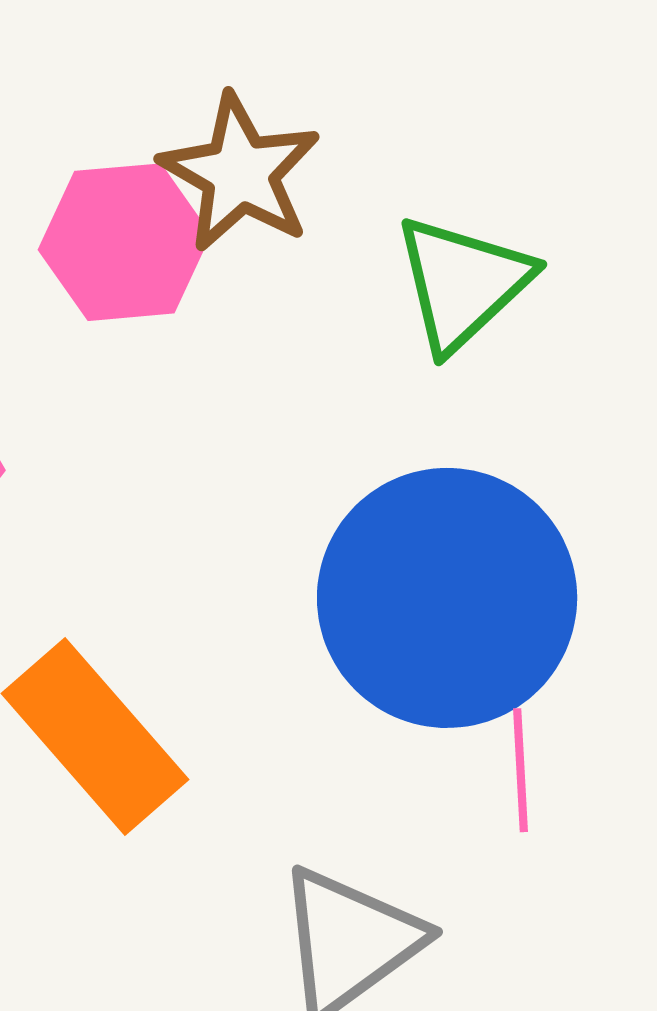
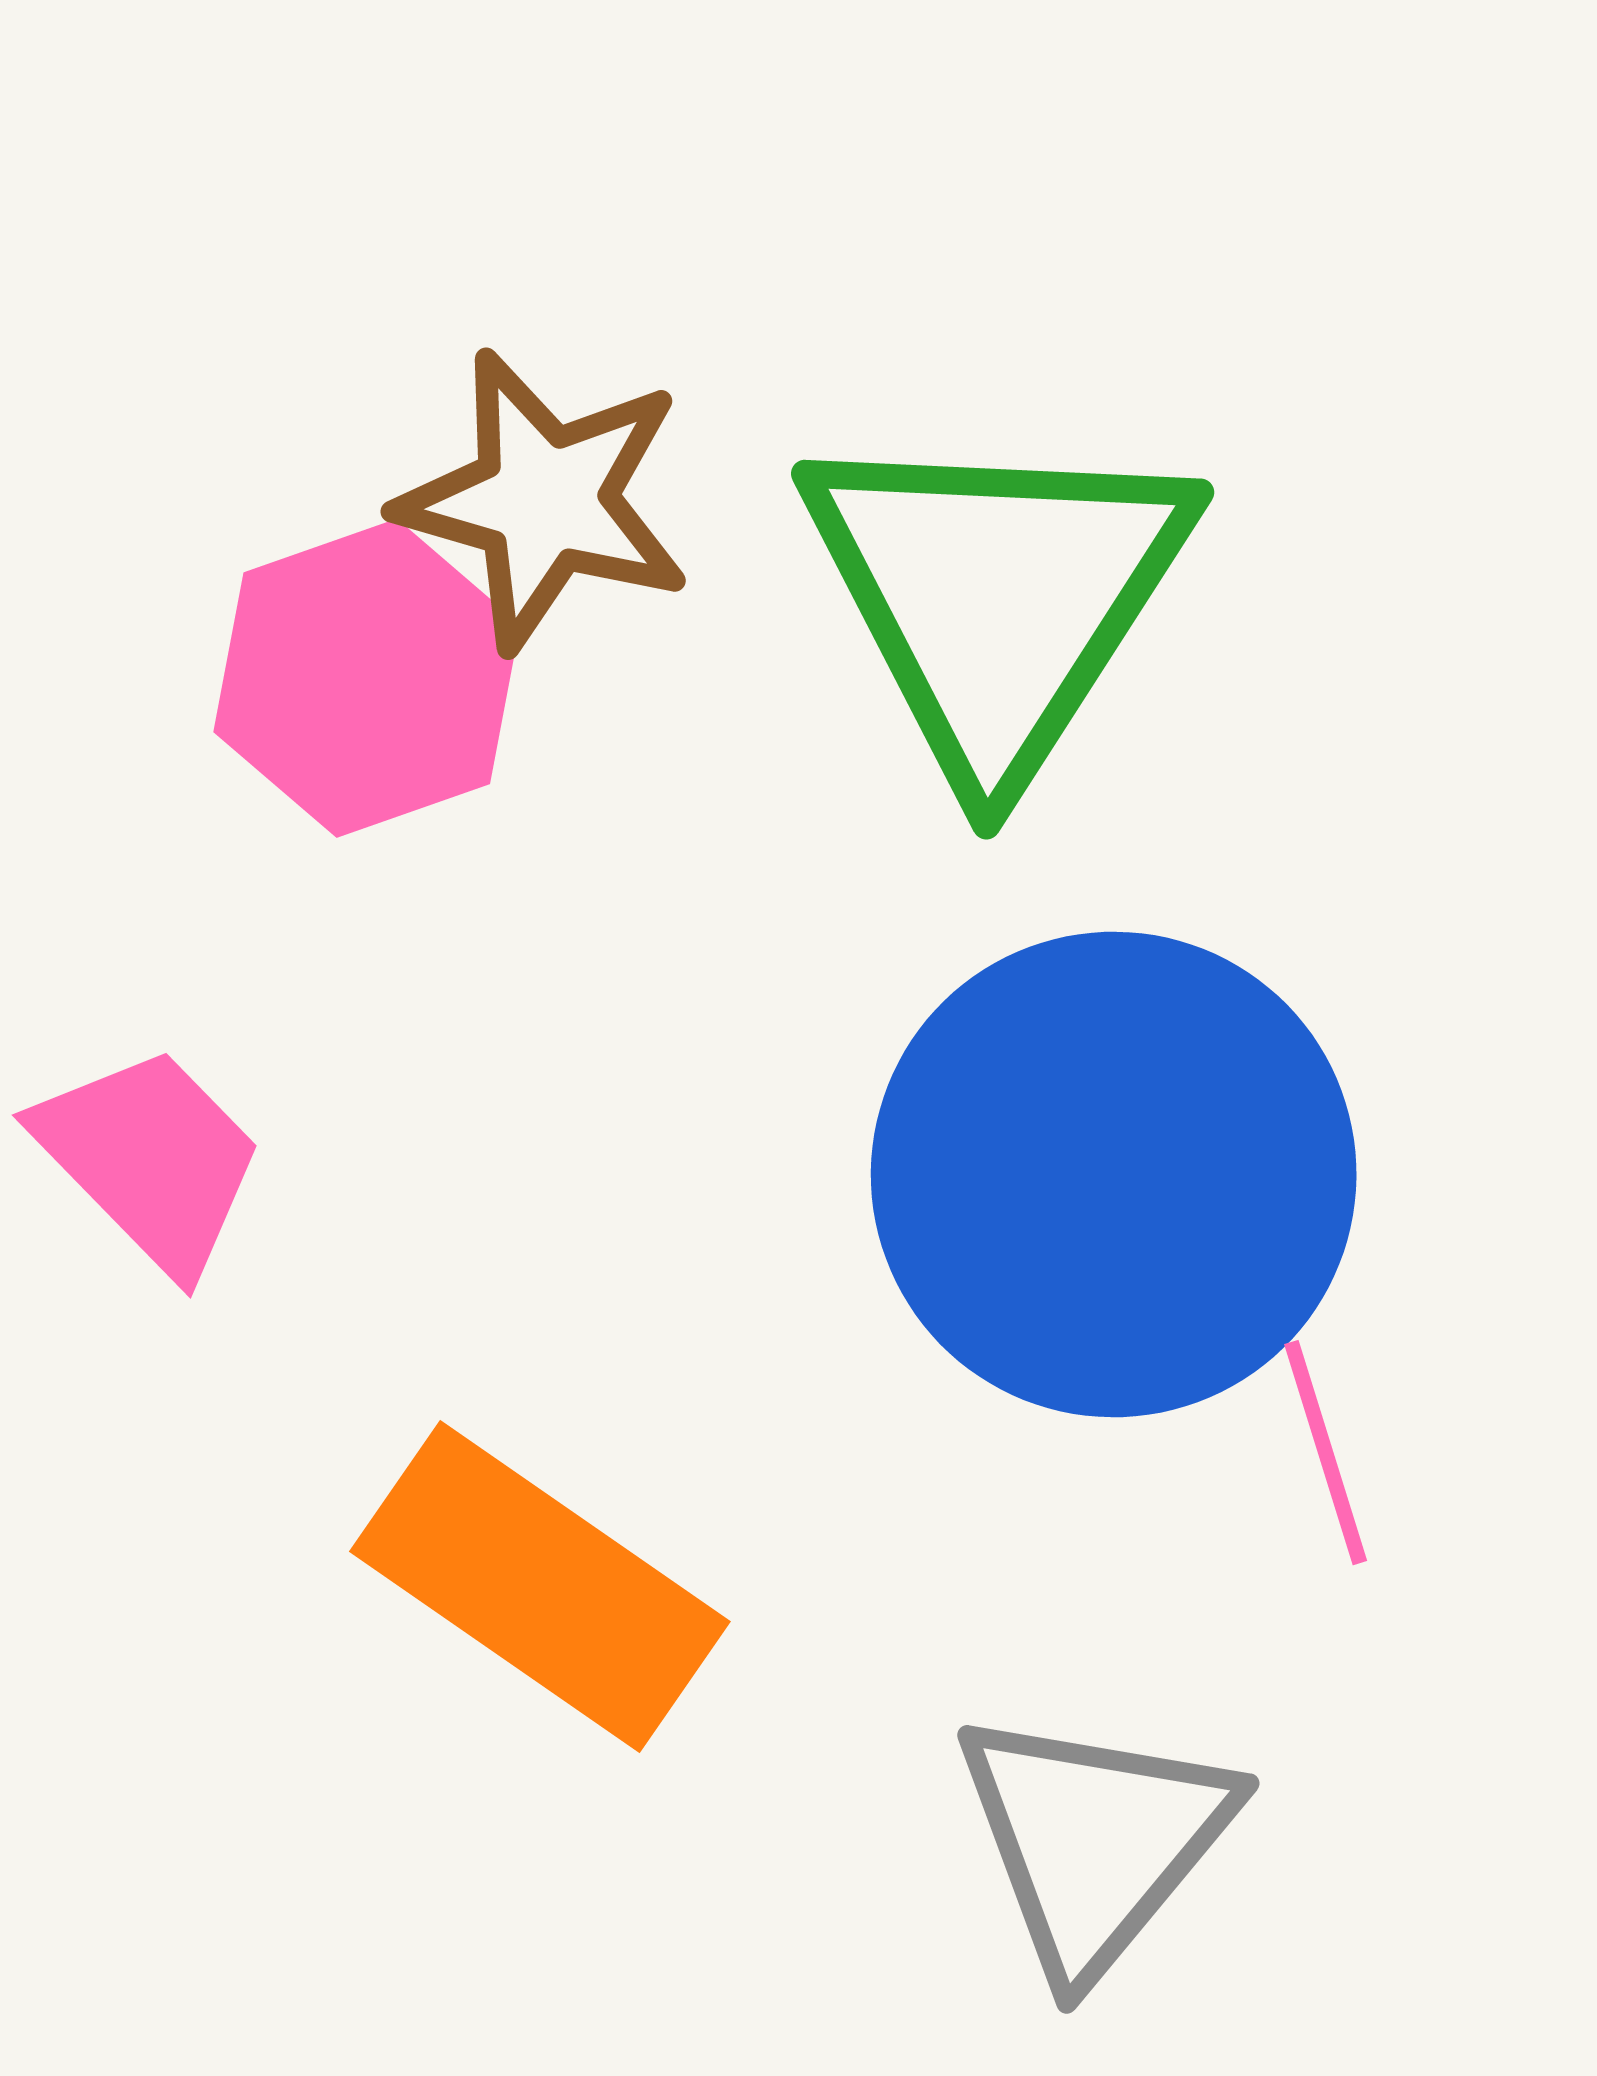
green triangle: (462, 283) -> (997, 597), size x1.5

